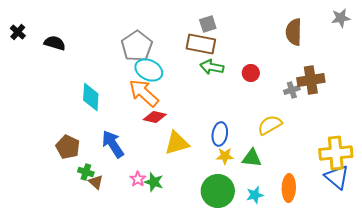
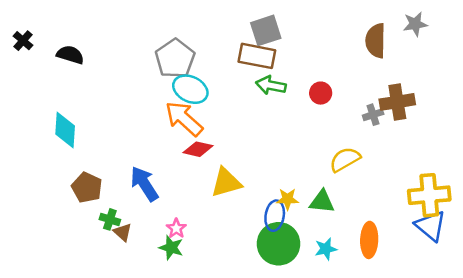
gray star: (341, 18) -> (415, 24), moved
gray square: (208, 24) -> (266, 30), size x1.4
cyan diamond: (91, 97) -> (65, 130), moved
blue ellipse: (220, 134) -> (275, 216), moved
green star: (154, 182) -> (171, 248), moved

